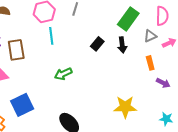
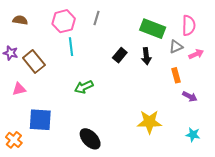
green rectangle: (128, 19) -> (153, 29), turned 75
brown rectangle: (16, 50) -> (34, 61), turned -30
blue square: (22, 105) -> (40, 120), turned 30

